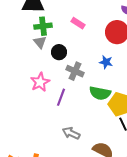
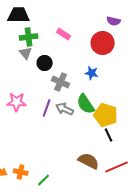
pink star: (40, 82) -> (17, 102), moved, turned 30
green semicircle: (100, 93) -> (86, 104), turned 45
gray arrow: (71, 133) -> (65, 109), moved

